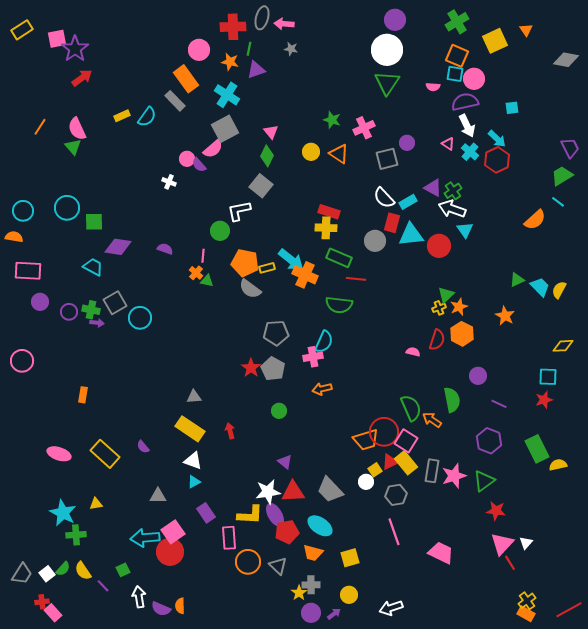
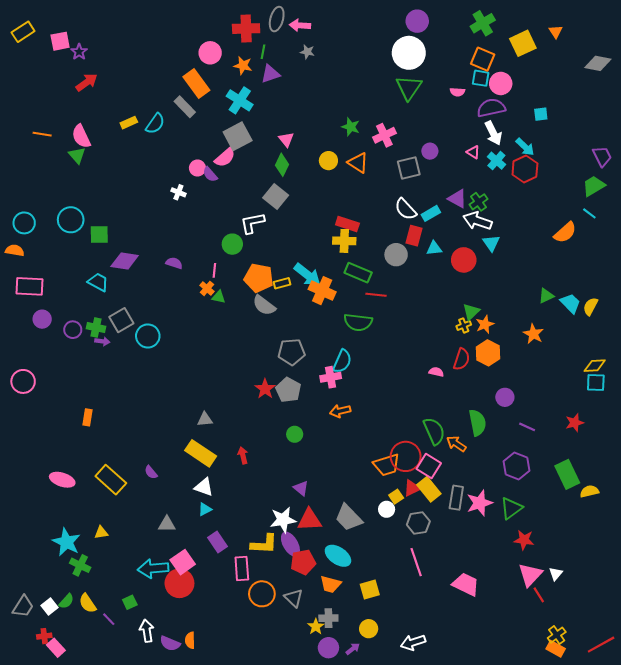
purple star: (75, 49) -> (79, 52), size x0.6
orange line: (40, 127) -> (42, 134), turned 66
cyan triangle: (411, 235) -> (434, 248), size x0.6
cyan square: (548, 377) -> (596, 382), moved
green cross: (76, 535) -> (80, 565), turned 30

